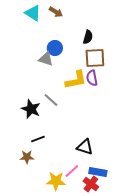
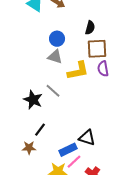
gray triangle: (46, 59) -> (55, 57), moved
purple semicircle: (92, 78) -> (103, 69), moved
black line: (38, 139) -> (40, 130), turned -32
blue rectangle: (98, 172) -> (68, 150), moved, turned -36

